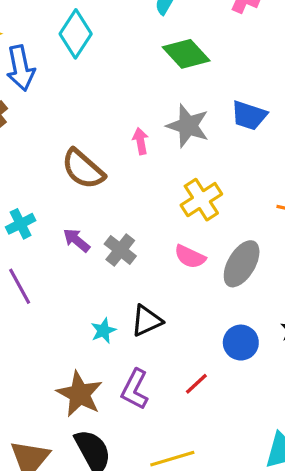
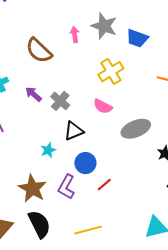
blue trapezoid: (249, 115) -> (137, 38), moved
gray ellipse: (242, 264) -> (136, 129), moved, turned 36
black triangle: (147, 321) -> (74, 131), moved
blue circle: (241, 343) -> (85, 163), moved

